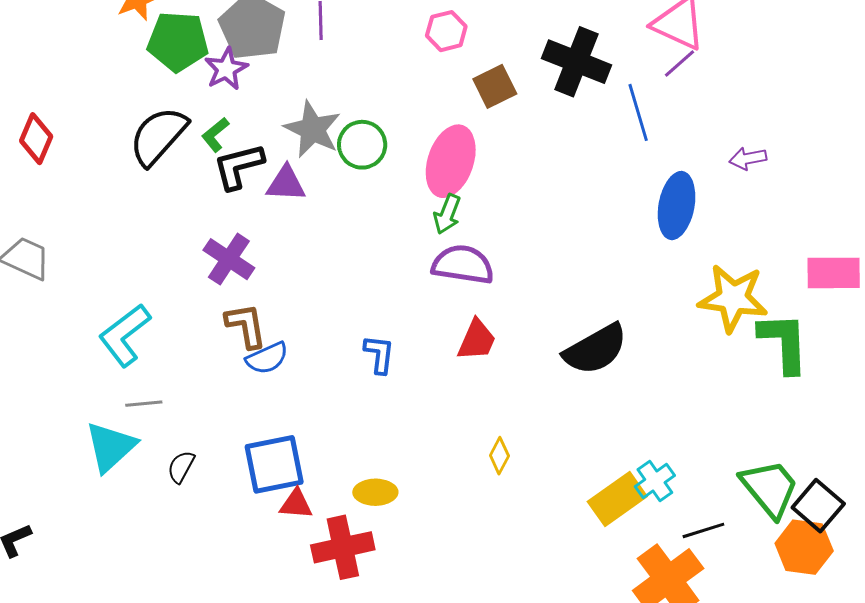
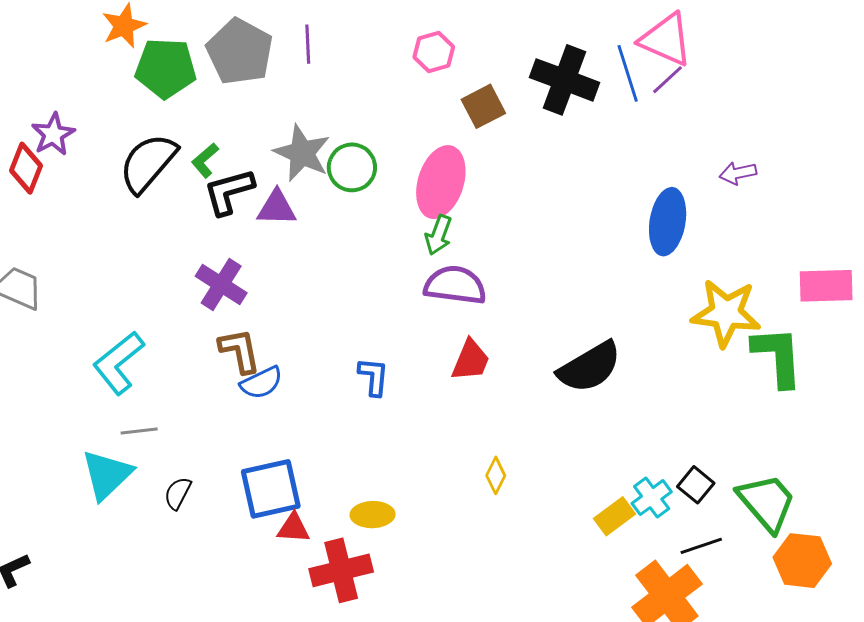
purple star: (226, 69) -> (53, 134), moved
blue line: (638, 112) -> (628, 73), moved
yellow rectangle: (617, 499) -> (615, 516), size x0.7
black square: (818, 506) -> (696, 485), moved, size x0.7

